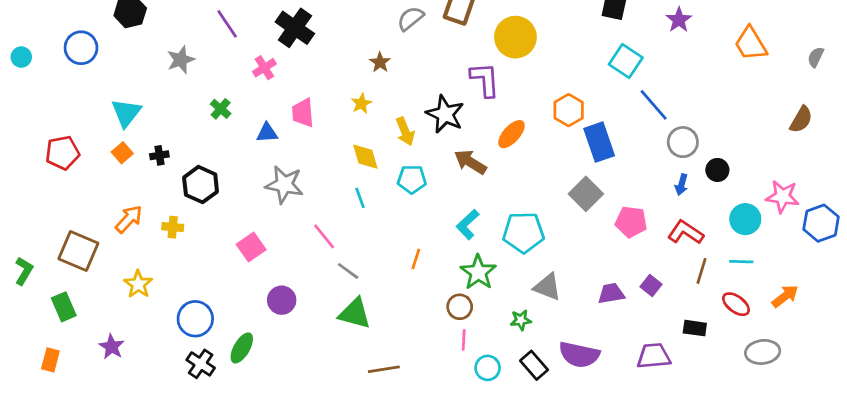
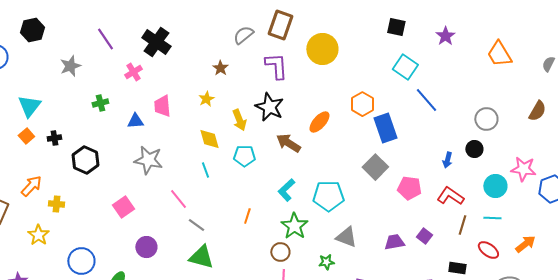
purple L-shape: (485, 80) -> (276, 66), moved
green cross: (221, 109) -> (100, 103), turned 35
gray circle: (683, 142) -> (486, 119), moved
yellow cross: (173, 227) -> (56, 204), moved

